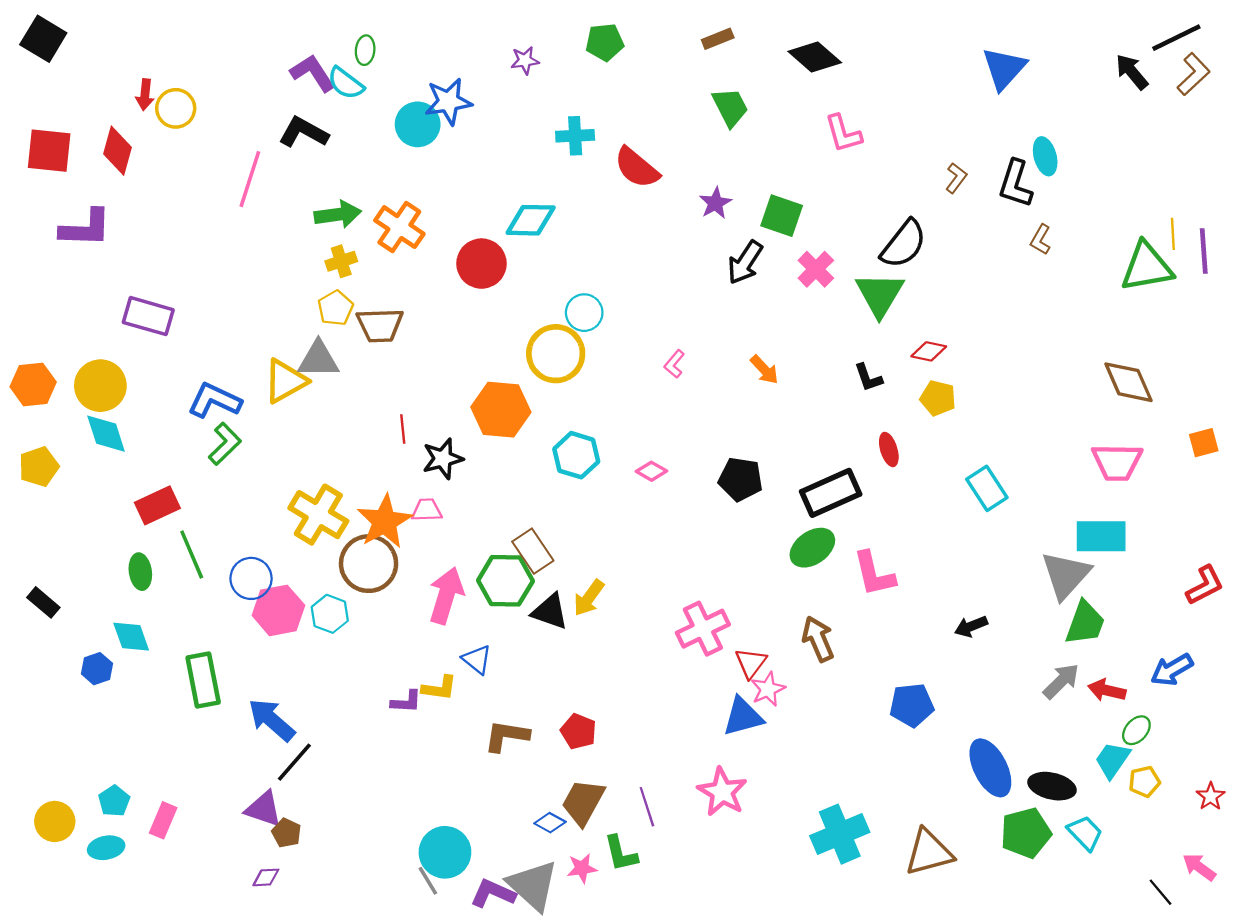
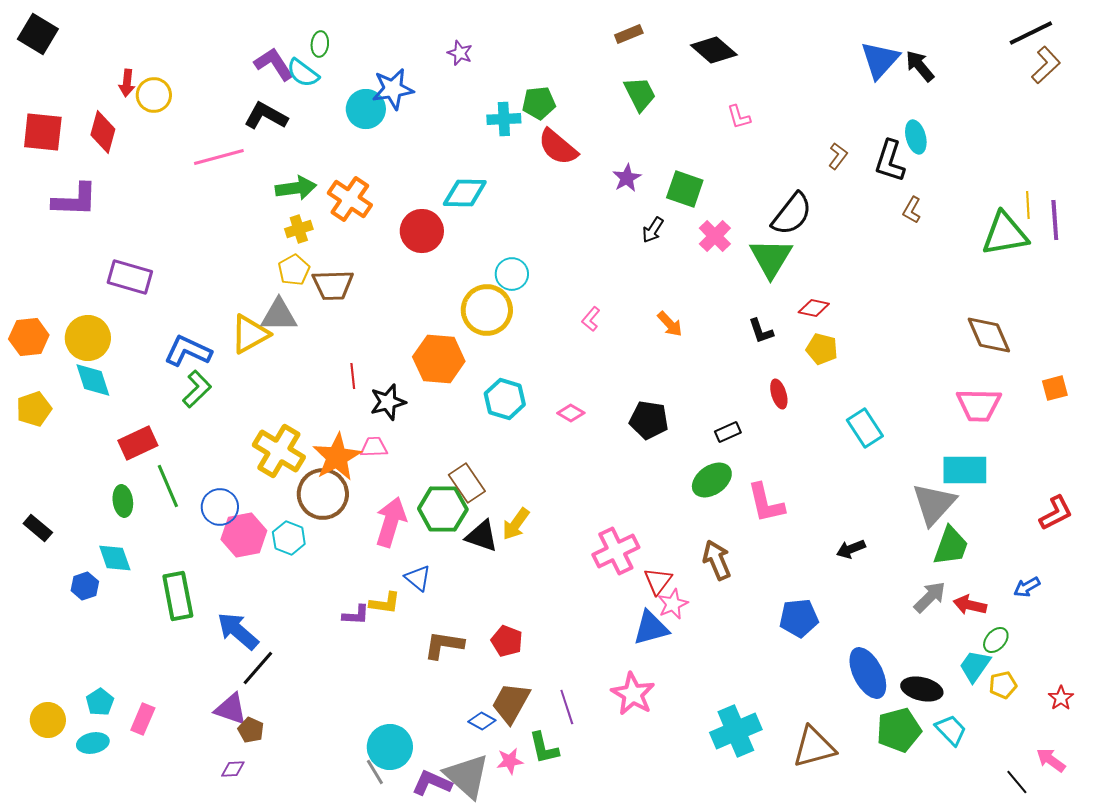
green pentagon: (605, 42) -> (539, 103), moved
purple star: (525, 60) -> (460, 53), turned 30
black arrow: (1132, 72) -> (920, 66), moved
pink L-shape: (843, 133) -> (739, 117), size x0.7
pink line: (250, 179) -> (219, 157), turned 57
black arrow: (745, 262) -> (653, 230), size x0.7
black rectangle: (831, 493) -> (728, 432), size x0.5
blue arrow: (1172, 670) -> (1027, 587), size x0.7

